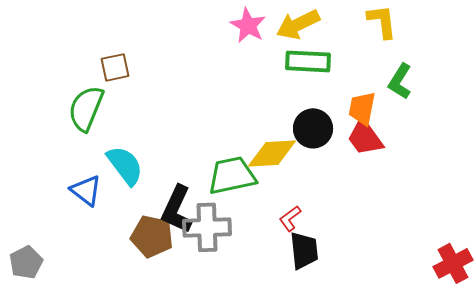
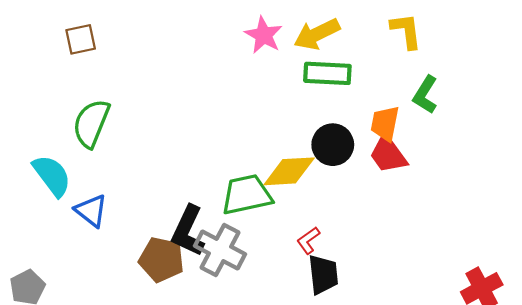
brown square: (115, 67) -> (81, 39), moved
cyan semicircle: (125, 165) -> (52, 176), moved
gray cross: (207, 227) -> (220, 250), turned 30

